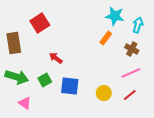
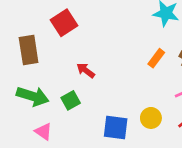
orange rectangle: (106, 38) -> (156, 58), moved
blue square: (70, 86) -> (116, 127), moved

